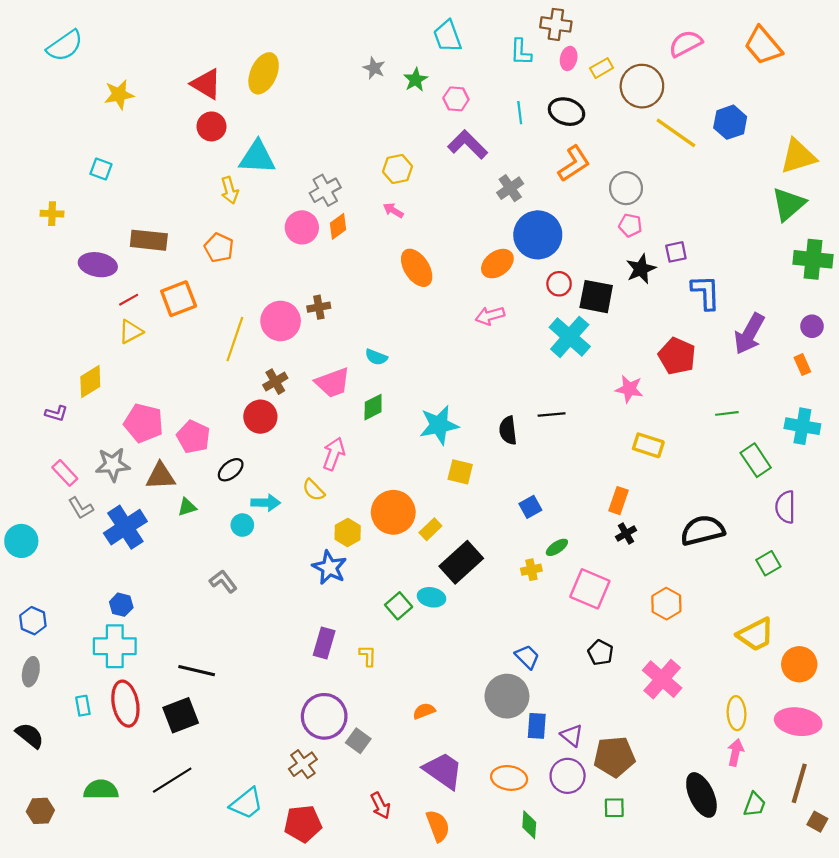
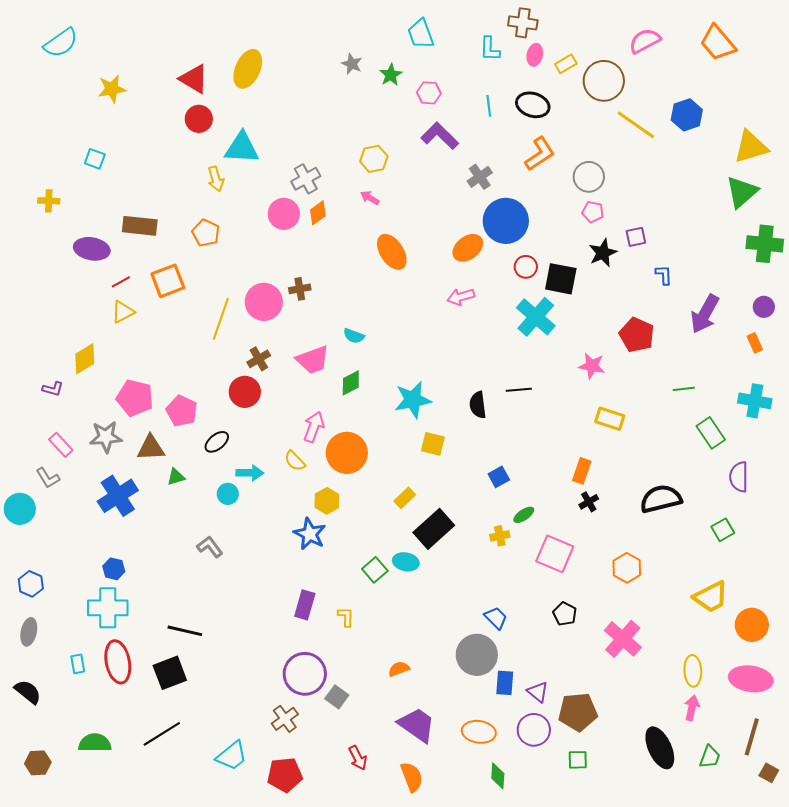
blue L-shape: (706, 292) -> (664, 275), size x0.6
gray L-shape: (81, 508) -> (48, 478), moved
orange circle: (393, 512) -> (347, 453), moved

